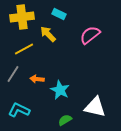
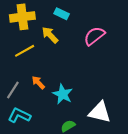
gray line: (13, 74) -> (13, 90), moved
orange arrow: (37, 79) -> (38, 83), turned 40

